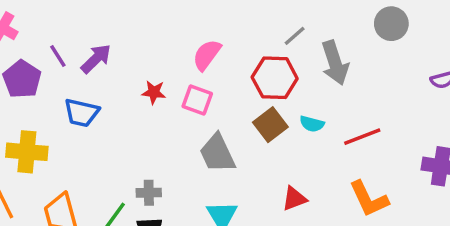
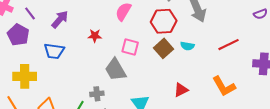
purple line: (58, 56) -> (30, 13), moved
pink square: (197, 100) -> (130, 47), moved
red line: (362, 137) -> (228, 45), moved
gray trapezoid: (217, 153) -> (115, 70), moved

